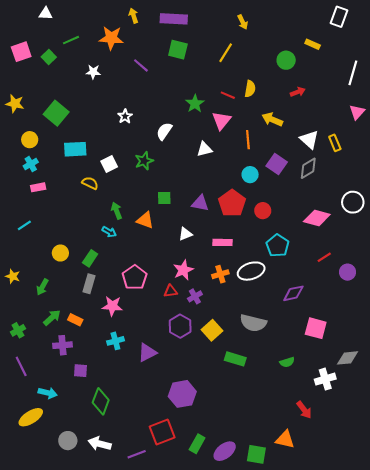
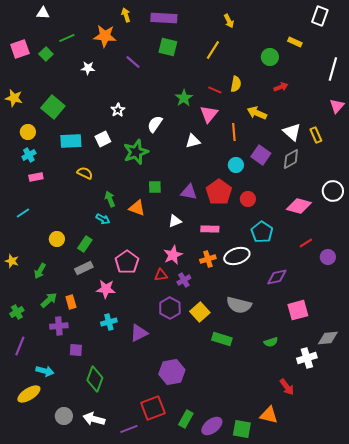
green star: (144, 161) -> (136, 152), size x1.4
white square: (109, 164) -> (103, 139), moved
gray rectangle: (89, 284) -> (84, 268), turned 48
orange rectangle: (75, 320) -> (71, 302), turned 48
pink square: (316, 328) -> (298, 310), turned -30
purple line: (21, 366) -> (20, 346), turned 48

